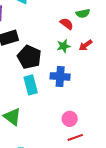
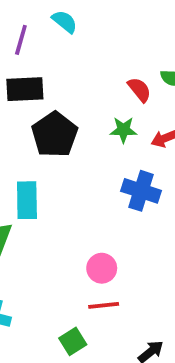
blue cross: (60, 76) -> (141, 191), moved
cyan rectangle: (31, 85) -> (27, 200), moved

